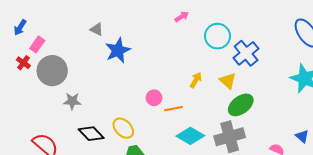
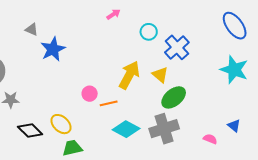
cyan circle: (217, 36) -> (149, 32), size x0.7
yellow arrow: (196, 80) -> (129, 75), size x1.8

